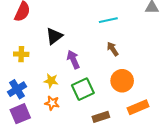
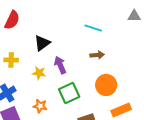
cyan line: (108, 20) -> (93, 28), turned 30
brown arrow: (113, 49) -> (97, 55), turned 120
yellow star: (51, 81) -> (39, 73), moved

